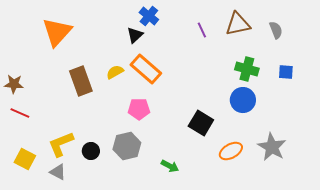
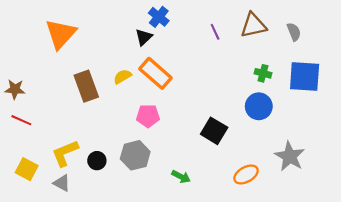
green cross: (247, 69) -> (263, 73), size x0.7
blue square: (286, 72) -> (305, 77), size x2.0
orange ellipse: (231, 151) -> (246, 174), moved

